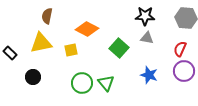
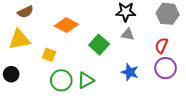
brown semicircle: (47, 16) -> (25, 12), turned -126
yellow square: (71, 50) -> (49, 55), moved, turned 32
green triangle: (106, 83) -> (86, 80), turned 42

